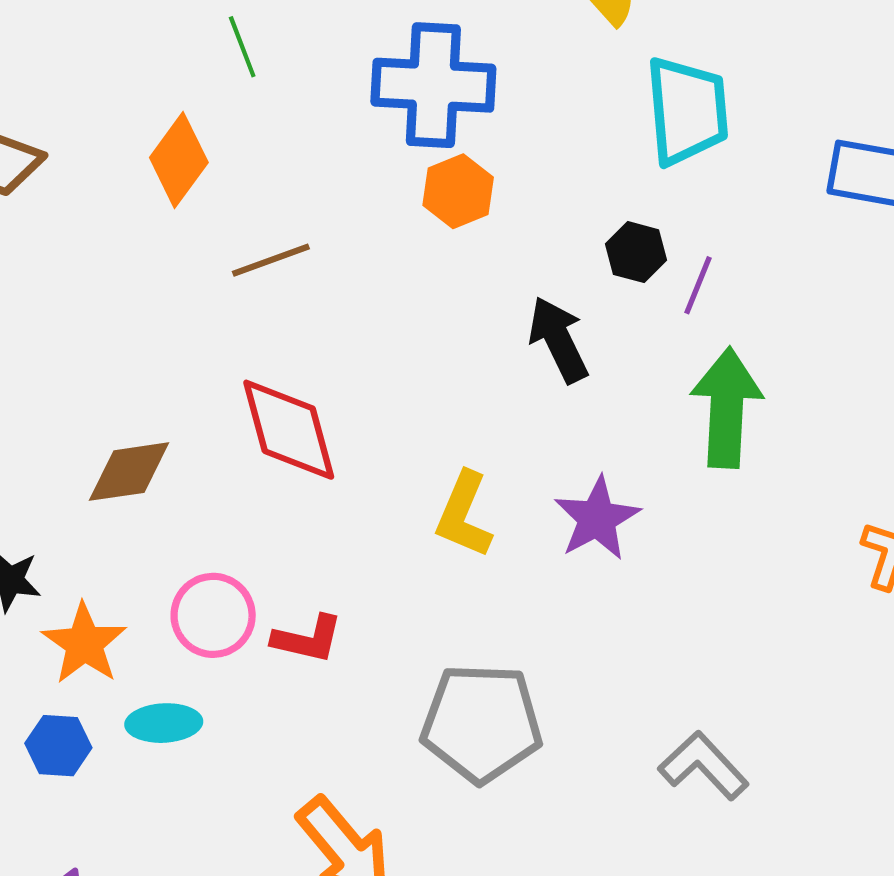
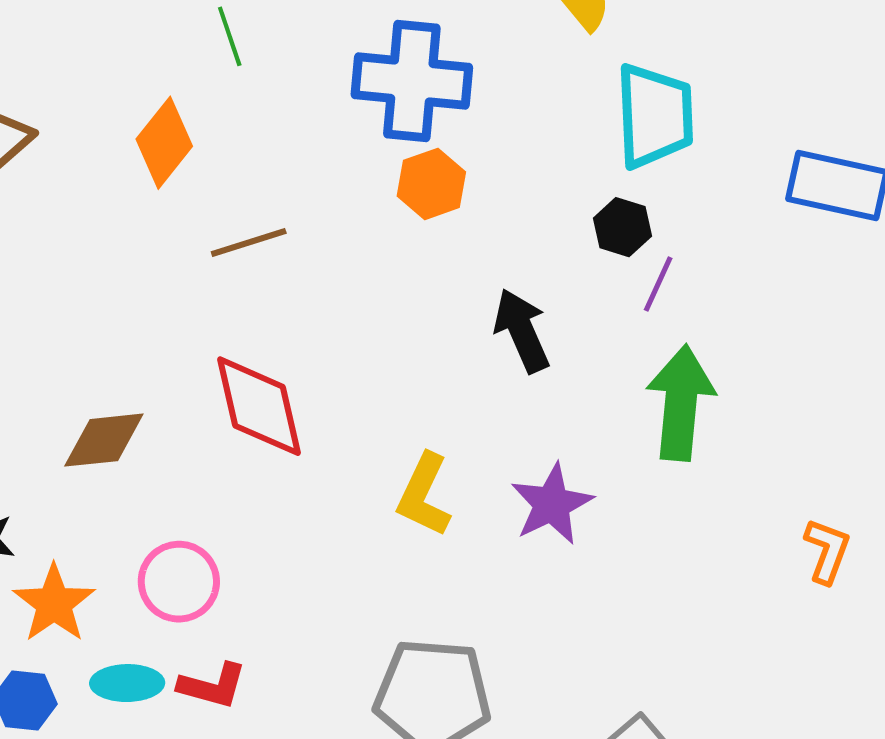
black hexagon: (636, 252) -> (622, 227), moved
red L-shape: (308, 639) -> (212, 686), moved

